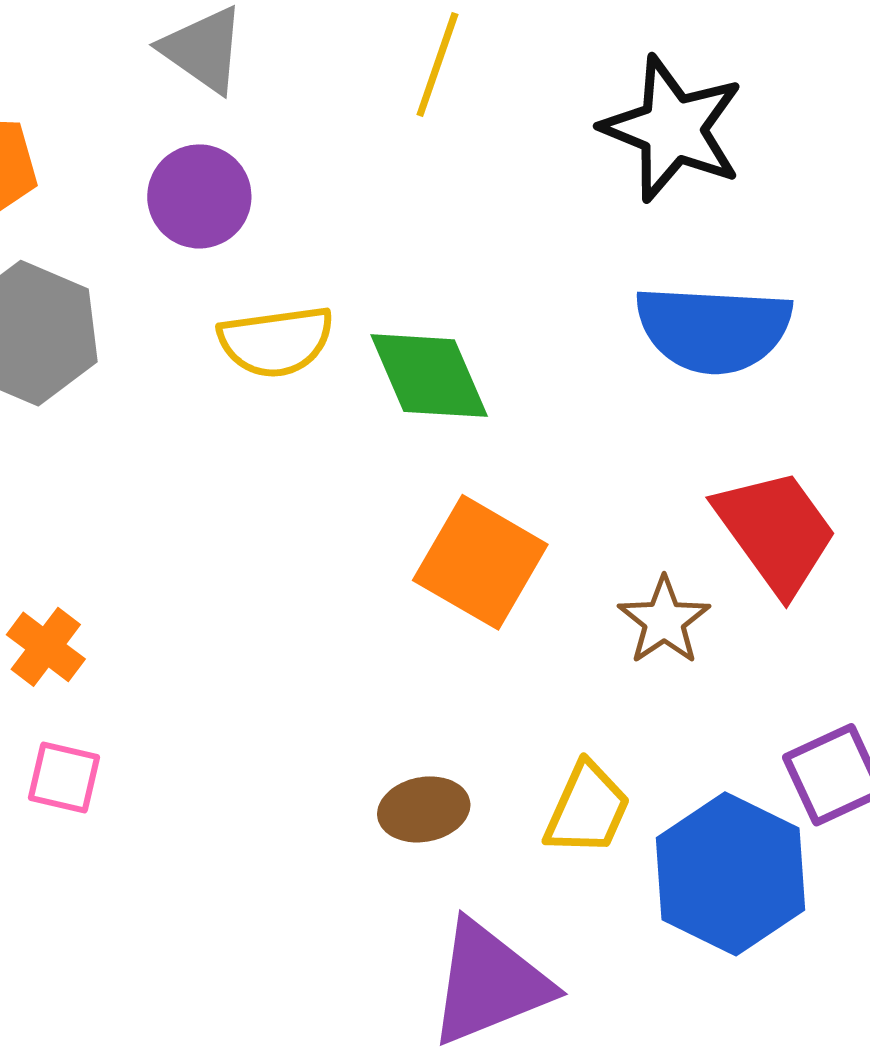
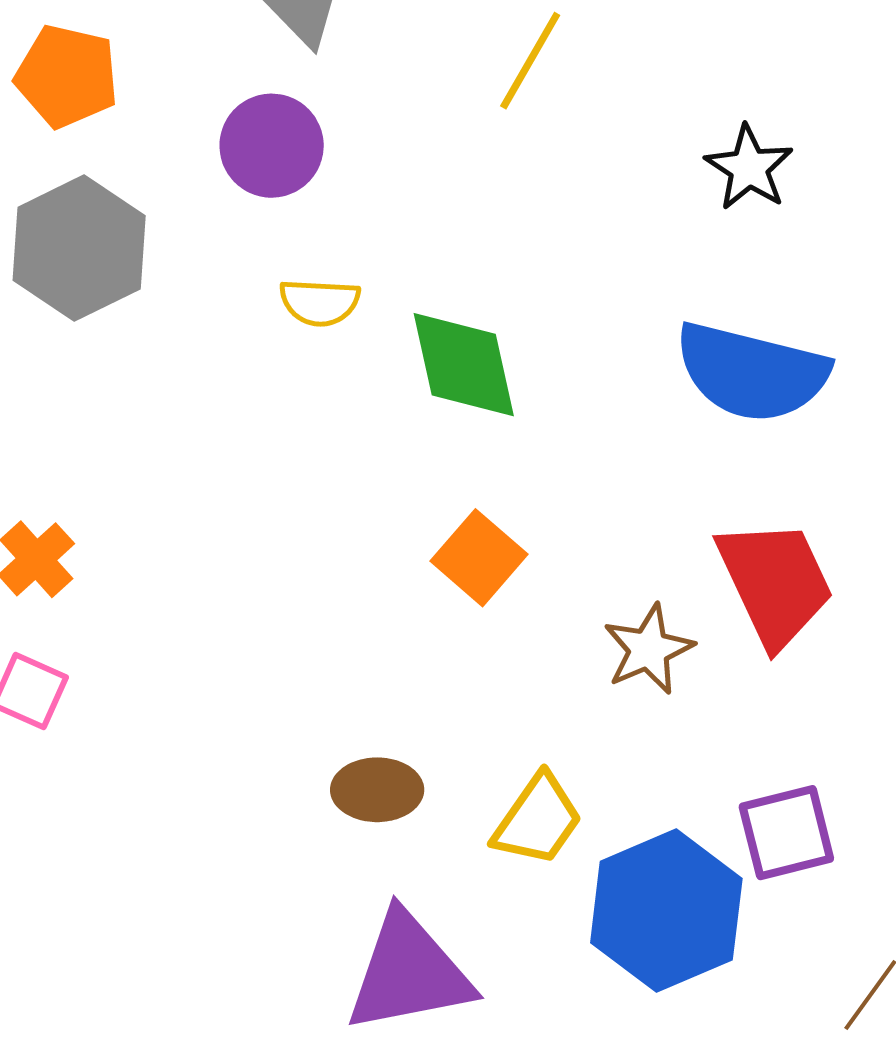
black star: (673, 129) -> (749, 168), size x0.6
yellow semicircle: (276, 341) -> (320, 302), size x0.7
orange square: (480, 562) -> (479, 558), size x0.7

